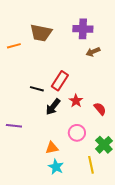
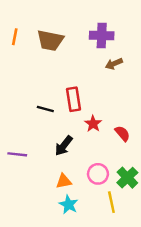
orange line: (14, 46) -> (15, 37), moved, turned -64
red rectangle: (60, 81) -> (73, 99), turned -42
black arrow: (53, 107) -> (64, 146), moved
pink circle: (77, 133) -> (98, 174), moved

